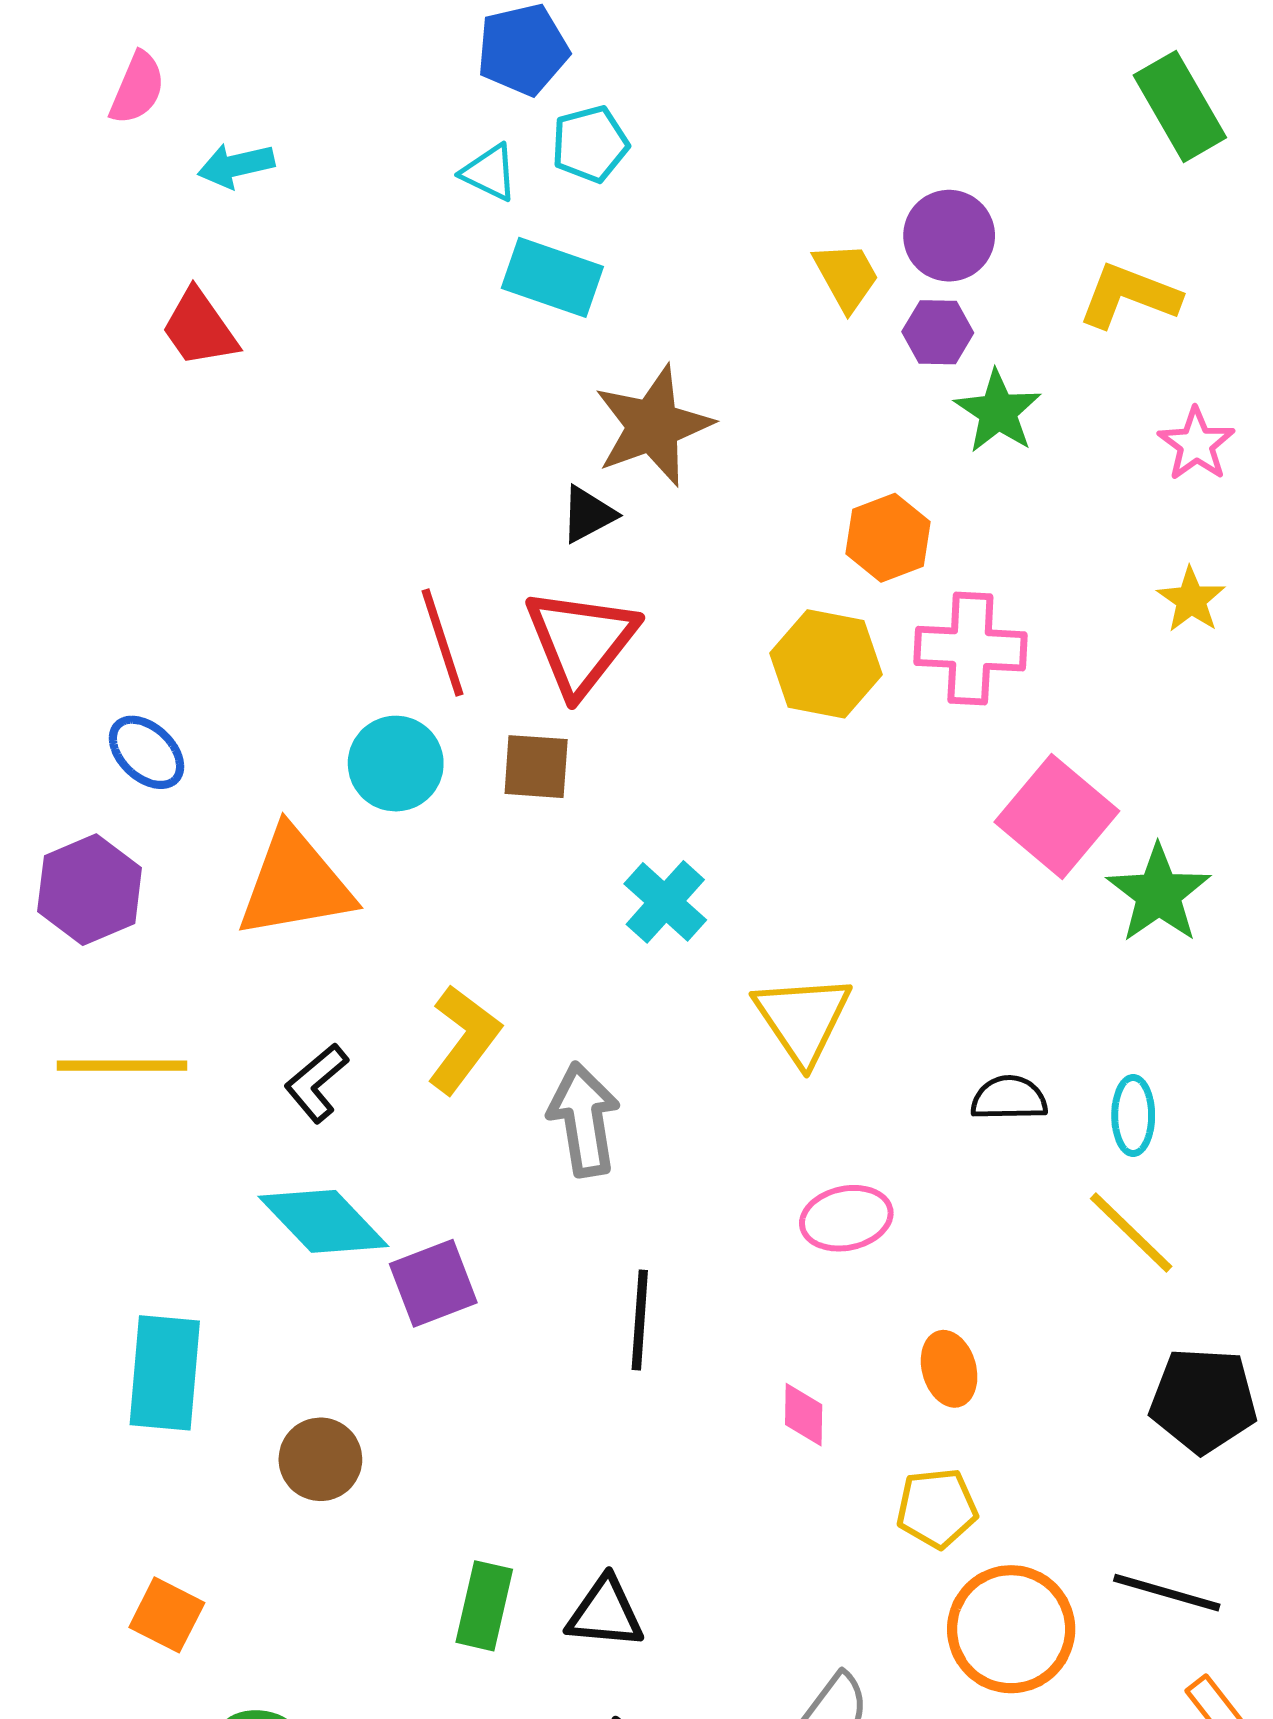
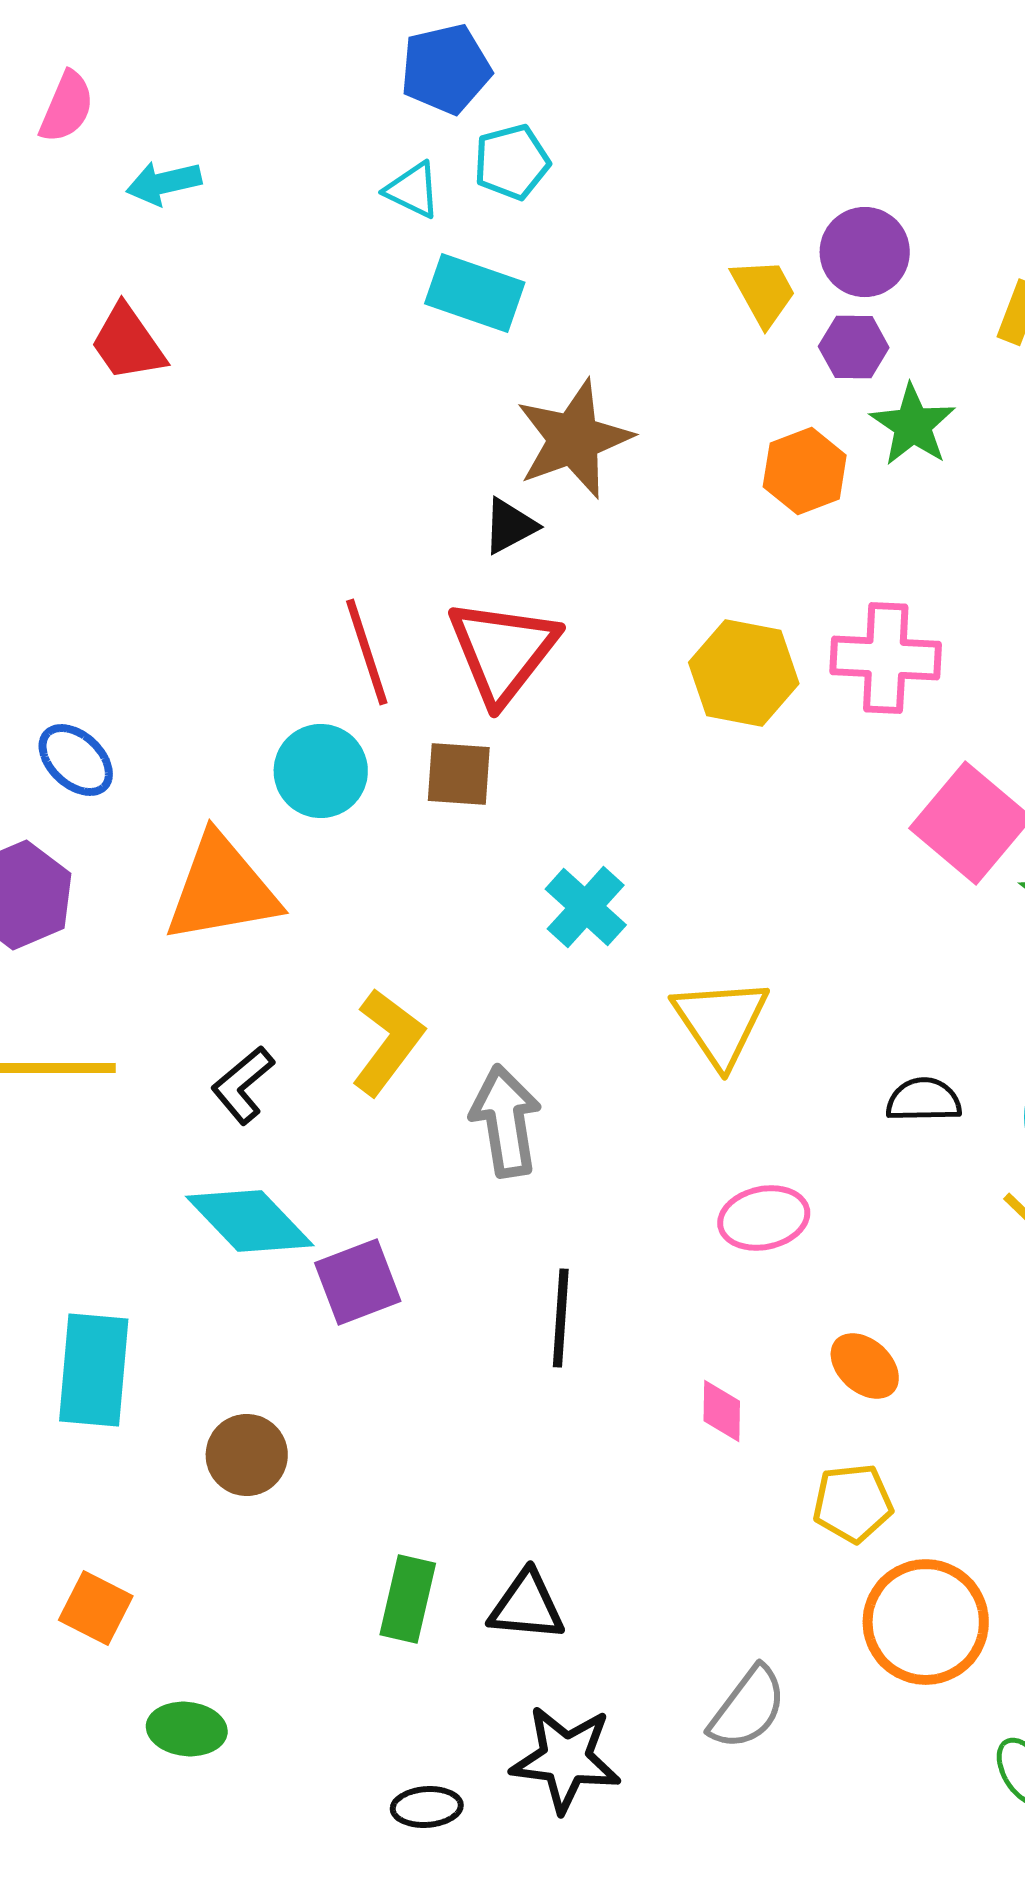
orange hexagon: (888, 538) -> (805, 471), moved
orange ellipse: (949, 1369) -> (865, 1366), turned -32

